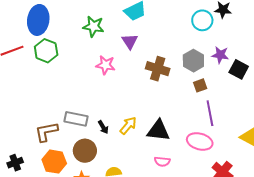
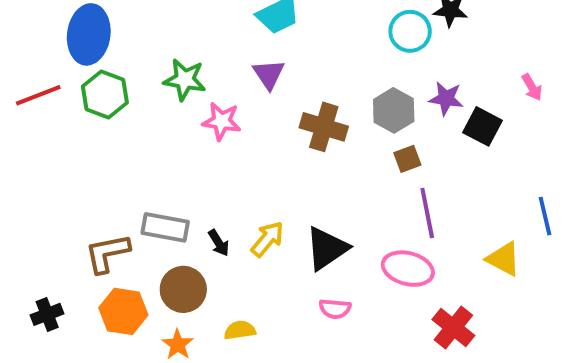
green star: (93, 26) -> (185, 80), moved
black triangle: (158, 131) -> (327, 248), turned -40

